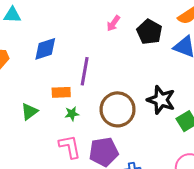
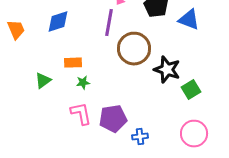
purple line: (85, 71) -> (109, 23), moved
brown circle: (118, 109) -> (134, 49), moved

